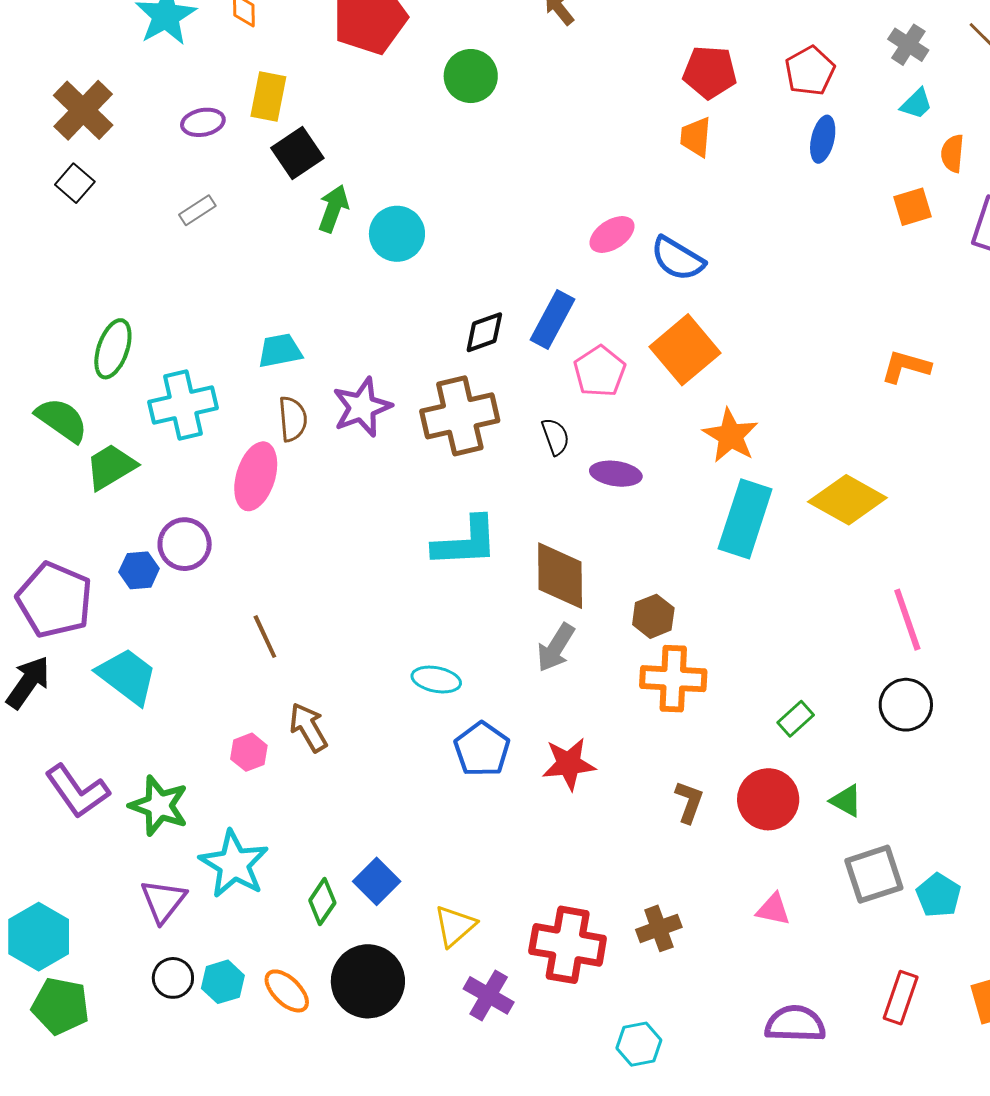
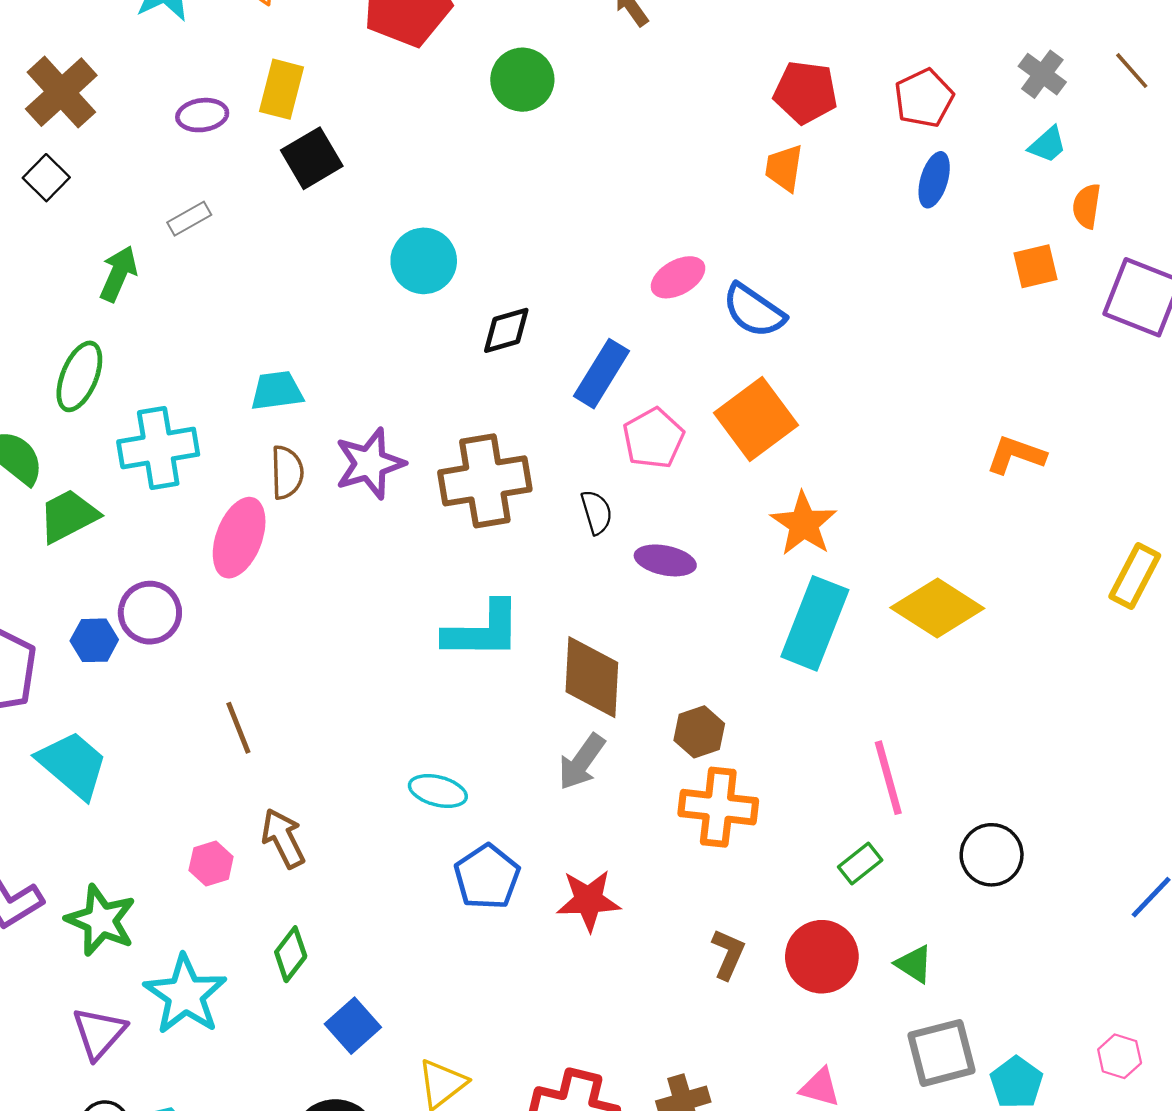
green arrow: (333, 209) -> (118, 274), moved
black diamond: (484, 332) -> (506, 330), moved
pink line: (907, 620) -> (888, 778), moved
green diamond: (322, 902) -> (291, 954), moved

